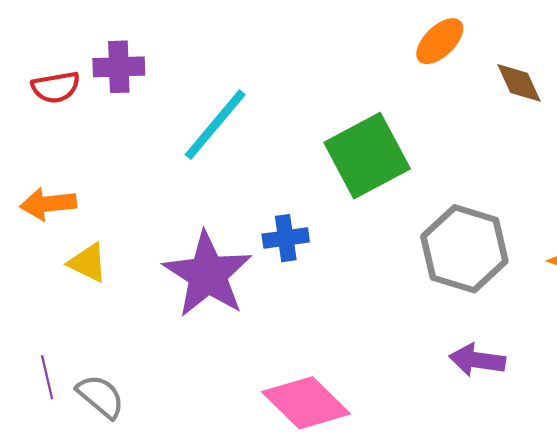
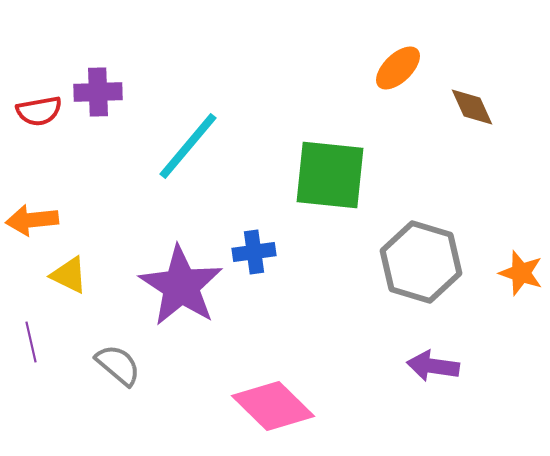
green square: (367, 156) -> (330, 175), turned 34
purple line: (47, 377) -> (31, 342), moved
gray semicircle: (101, 396) -> (118, 365), moved

